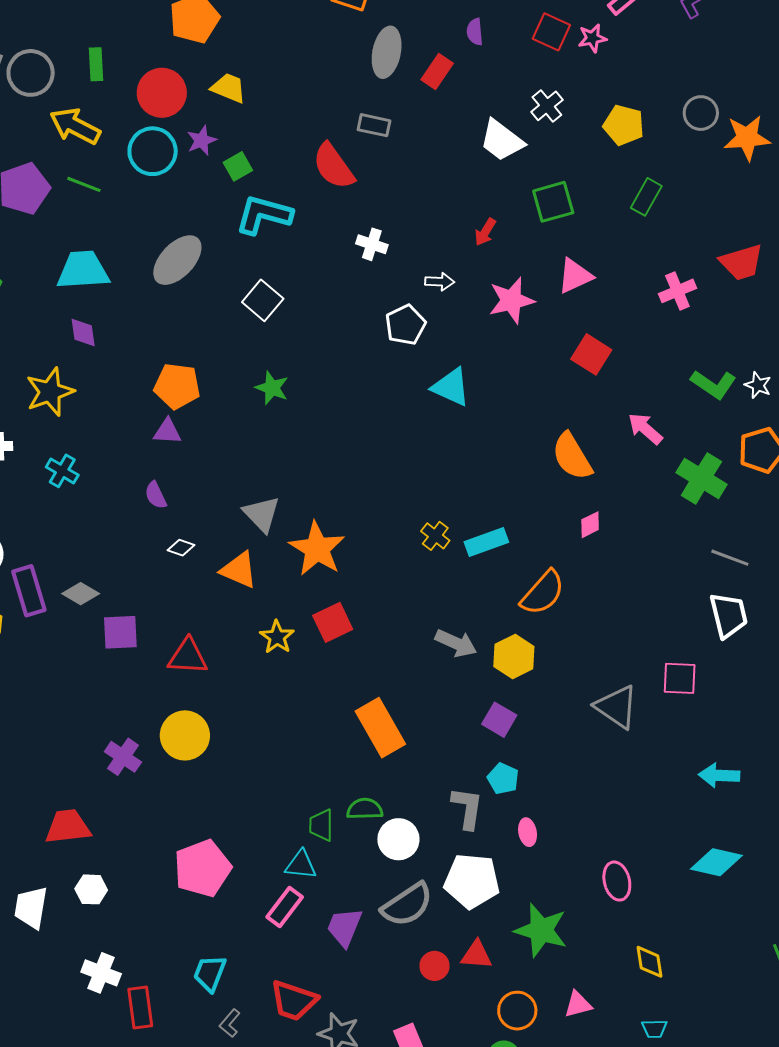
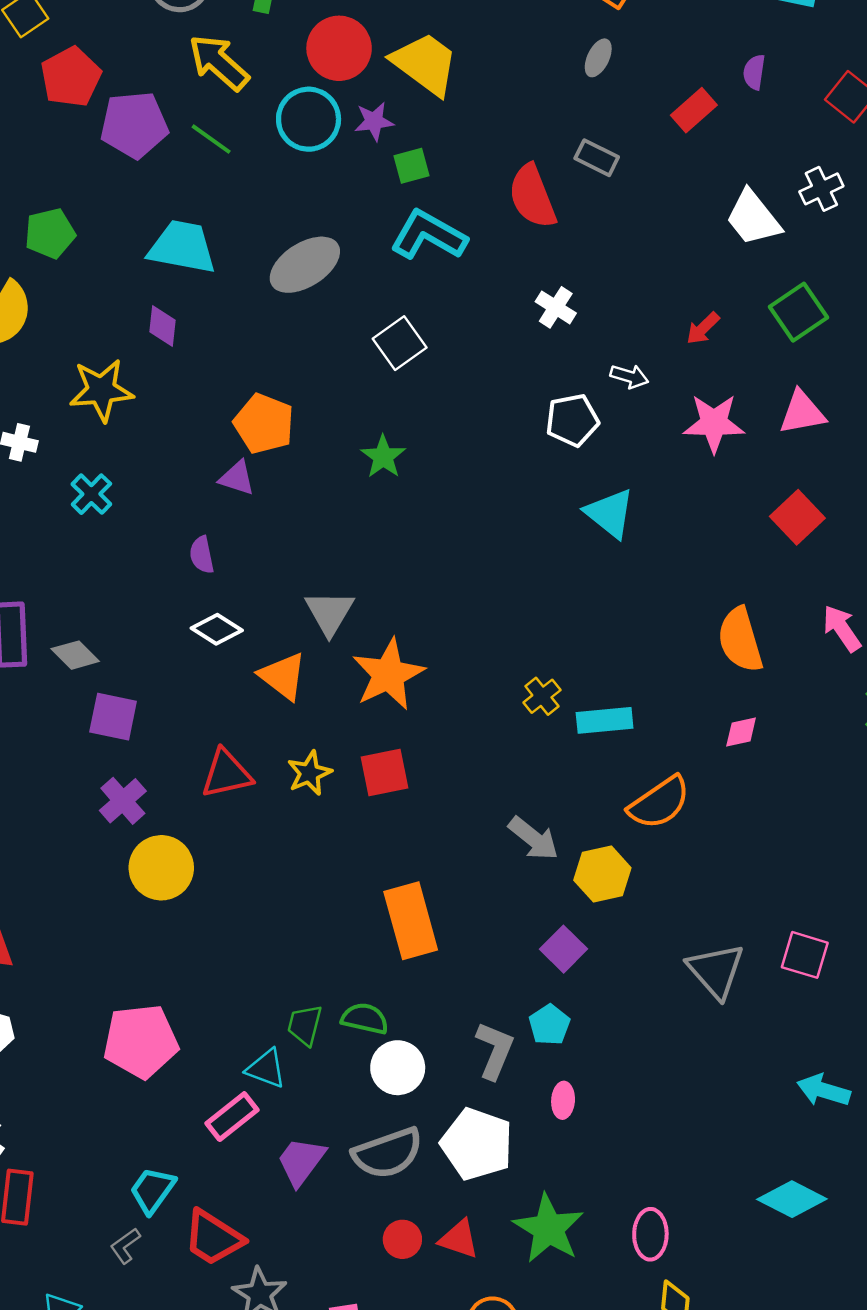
gray ellipse: (387, 52) -> (598, 58), moved, size x0.6
yellow trapezoid: (229, 88) -> (425, 64), size x1.5
green square: (553, 202) -> (798, 312), turned -33
white diamond: (181, 548) -> (217, 629), size x1.4
red triangle: (188, 657) -> (226, 774), moved, turned -30
purple cross: (123, 757) -> (123, 801), moved
pink ellipse: (617, 881) -> (650, 1234), moved
cyan trapezoid: (210, 973) -> (152, 1190), moved

